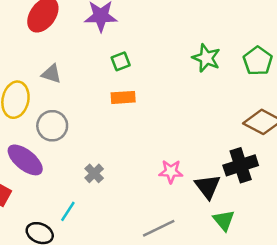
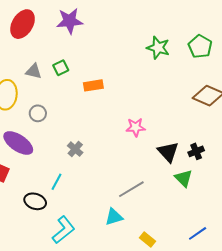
green square: (121, 61) -> (61, 68), moved
gray circle: (52, 126) -> (38, 113), size x0.7
black cross: (241, 165) -> (196, 151), moved, size x0.6
pink star: (171, 172) -> (136, 127), moved

